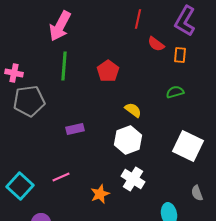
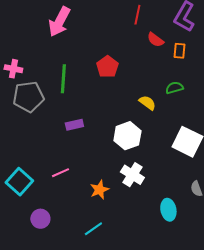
green line: (64, 66) -> (63, 79), moved
yellow semicircle: (133, 110) -> (147, 103), moved

